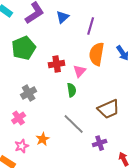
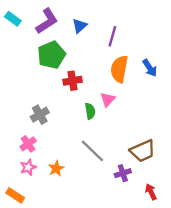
green pentagon: (24, 48) -> (51, 55), moved
pink triangle: (80, 71) -> (108, 99), moved
brown trapezoid: (109, 109) -> (143, 151), moved
pink star: (22, 146) -> (28, 167), moved

